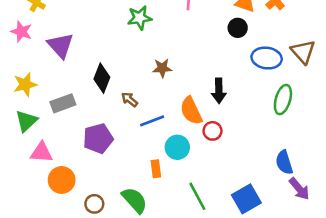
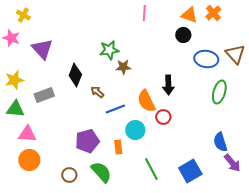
green star: (140, 18) -> (109, 50), moved
green triangle: (26, 121) -> (15, 109), turned 48
purple pentagon: (98, 138) -> (87, 141), moved
orange circle: (62, 180) -> (29, 160), moved

